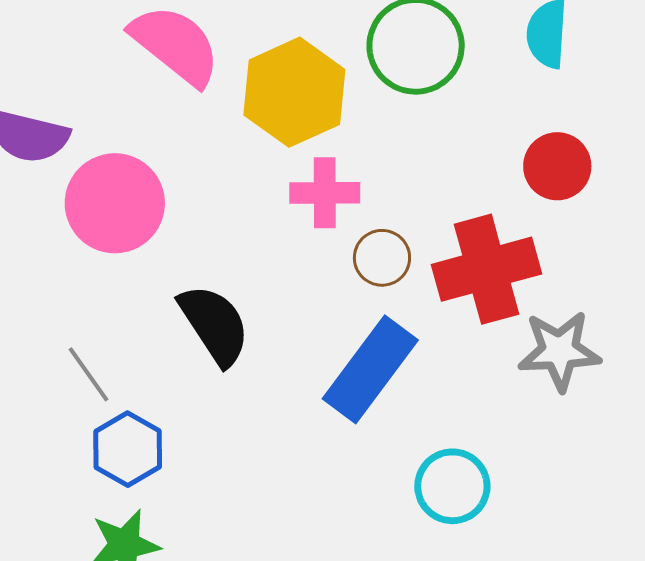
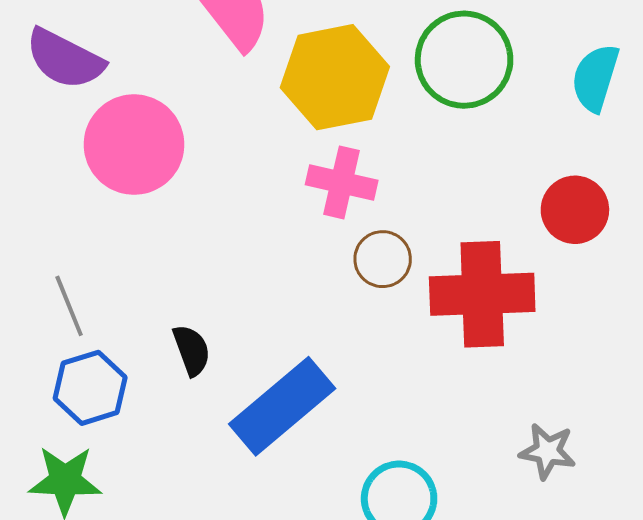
black semicircle: (214, 325) -> (192, 350), moved, size x0.6
gray star: (559, 351) -> (548, 451), moved, size x0.7
blue rectangle: (370, 369) -> (282, 406), moved

